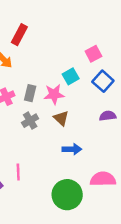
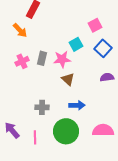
gray cross: (30, 121) -> (42, 107), moved, turned 32
pink line: (18, 172) -> (35, 137), moved
green circle: (67, 195) -> (66, 131), moved

